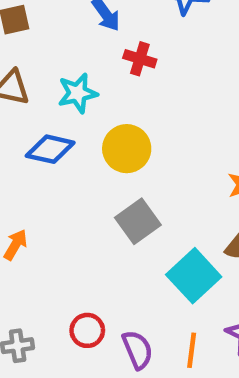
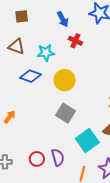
gray square: (138, 221) -> (66, 113), turned -30
purple semicircle: (138, 350) -> (58, 157), moved

